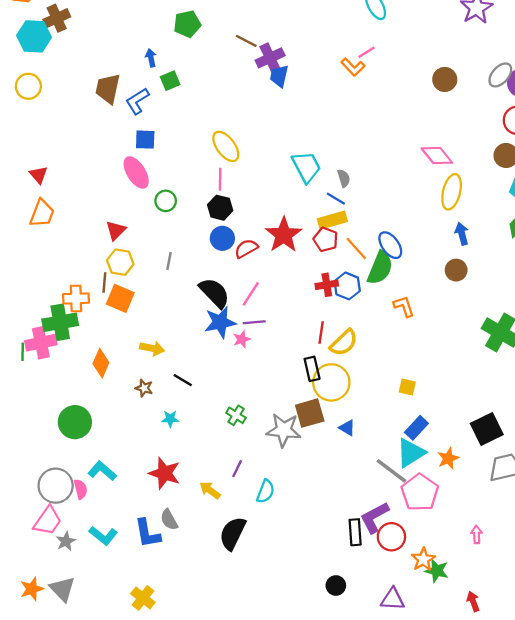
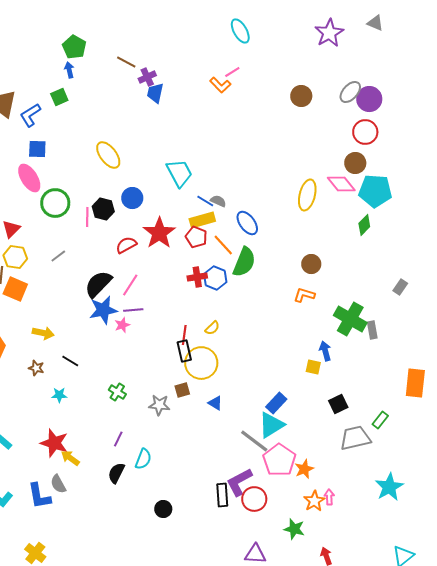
green pentagon: (187, 24) -> (74, 47), turned -30
blue arrow: (151, 58) -> (69, 70), moved
purple cross: (270, 58) -> (147, 77), size x0.7
pink diamond: (437, 155) -> (341, 184), moved
gray semicircle: (344, 178) -> (218, 201), moved, turned -49
pink line: (220, 179) -> (87, 217), moved
green circle: (166, 201) -> (55, 203), size x1.5
blue arrow: (462, 234) -> (325, 351), moved
blue circle: (222, 238) -> (132, 198), moved
blue ellipse: (390, 245) -> (247, 223), moved
gray line: (169, 261) -> (58, 256), turned 42
black semicircle: (214, 293) -> (98, 284), turned -92
orange L-shape: (404, 306) -> (304, 295), moved, turned -55
red line: (321, 332) -> (184, 335), moved
yellow semicircle: (344, 343) -> (212, 328), size x0.6
yellow square: (407, 387) -> (313, 367), moved
brown square: (310, 413) -> (182, 390), size x0.6
black square: (487, 429) -> (338, 404), size x0.7
gray star: (284, 430) -> (159, 405), size x0.7
orange star: (448, 458) -> (304, 469), moved
yellow arrow: (210, 490) -> (70, 458), moved
black semicircle: (233, 533) -> (116, 473), moved, size x0.7
orange star: (423, 559) -> (314, 501), moved
black circle: (336, 586) -> (163, 509), moved

